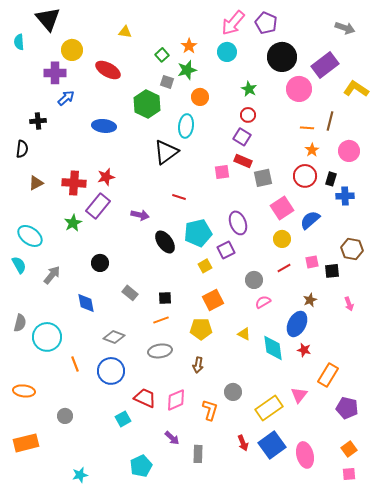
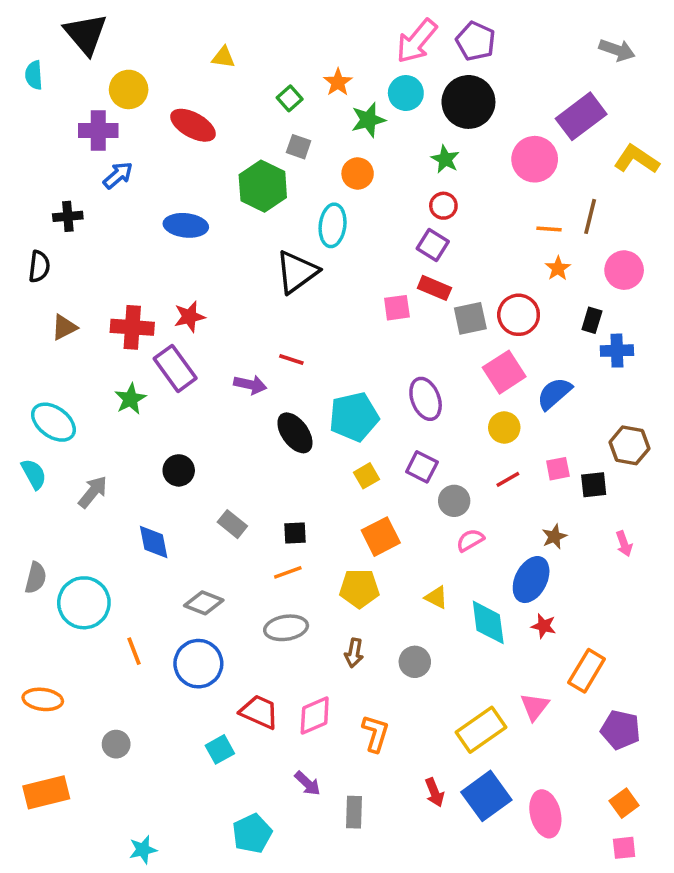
black circle: (282, 57) -> (468, 102), moved
green star: (187, 70) -> (368, 120), moved
red circle: (305, 176) -> (519, 315), moved
red line: (179, 197) -> (291, 360), moved
purple rectangle: (98, 206) -> (175, 368), turned -75
purple square: (226, 250) -> (422, 467), moved, turned -36
gray circle: (233, 392) -> (415, 662), moved

